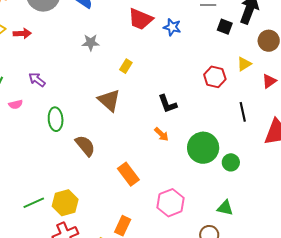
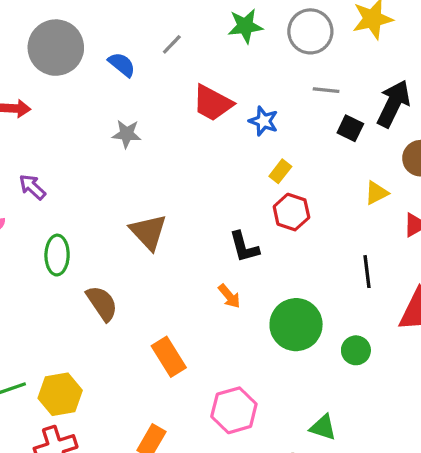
yellow rectangle: (126, 66) -> (280, 171), moved
red hexagon: (215, 77) -> (291, 212), moved
green circle: (231, 162) -> (356, 350), moved

